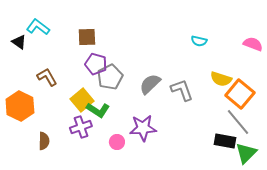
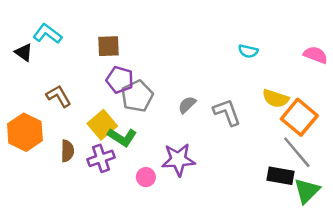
gray semicircle: (150, 84) -> (187, 105), size x0.7
brown semicircle: (44, 141) -> (67, 151), moved

